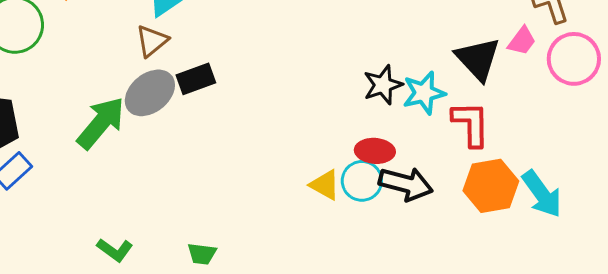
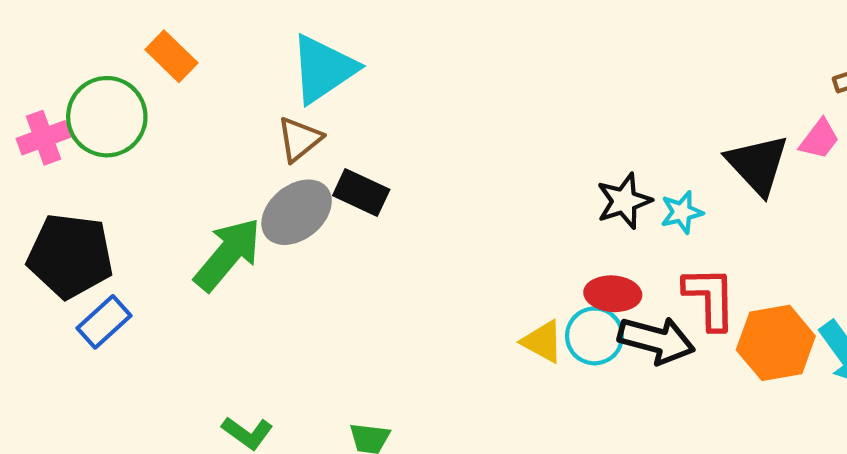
black rectangle: (196, 79) -> (361, 193), turned 45
cyan star: (424, 93) -> (682, 212), size x0.7
red L-shape: (471, 124) -> (710, 298), moved

